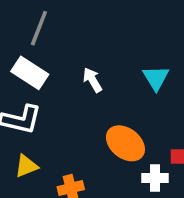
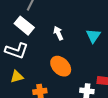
orange ellipse: (125, 143) -> (61, 66), moved

